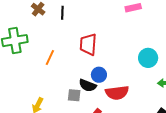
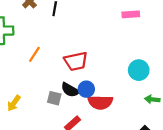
red trapezoid: (88, 44) -> (76, 61), moved, turned -115
blue circle: (99, 75) -> (86, 89), moved

